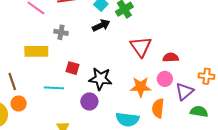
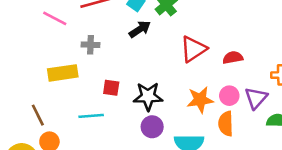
red triangle: (141, 47) -> (193, 49), turned 40
pink circle: (165, 79) -> (229, 96), moved
purple circle: (89, 101) -> (152, 127), moved

